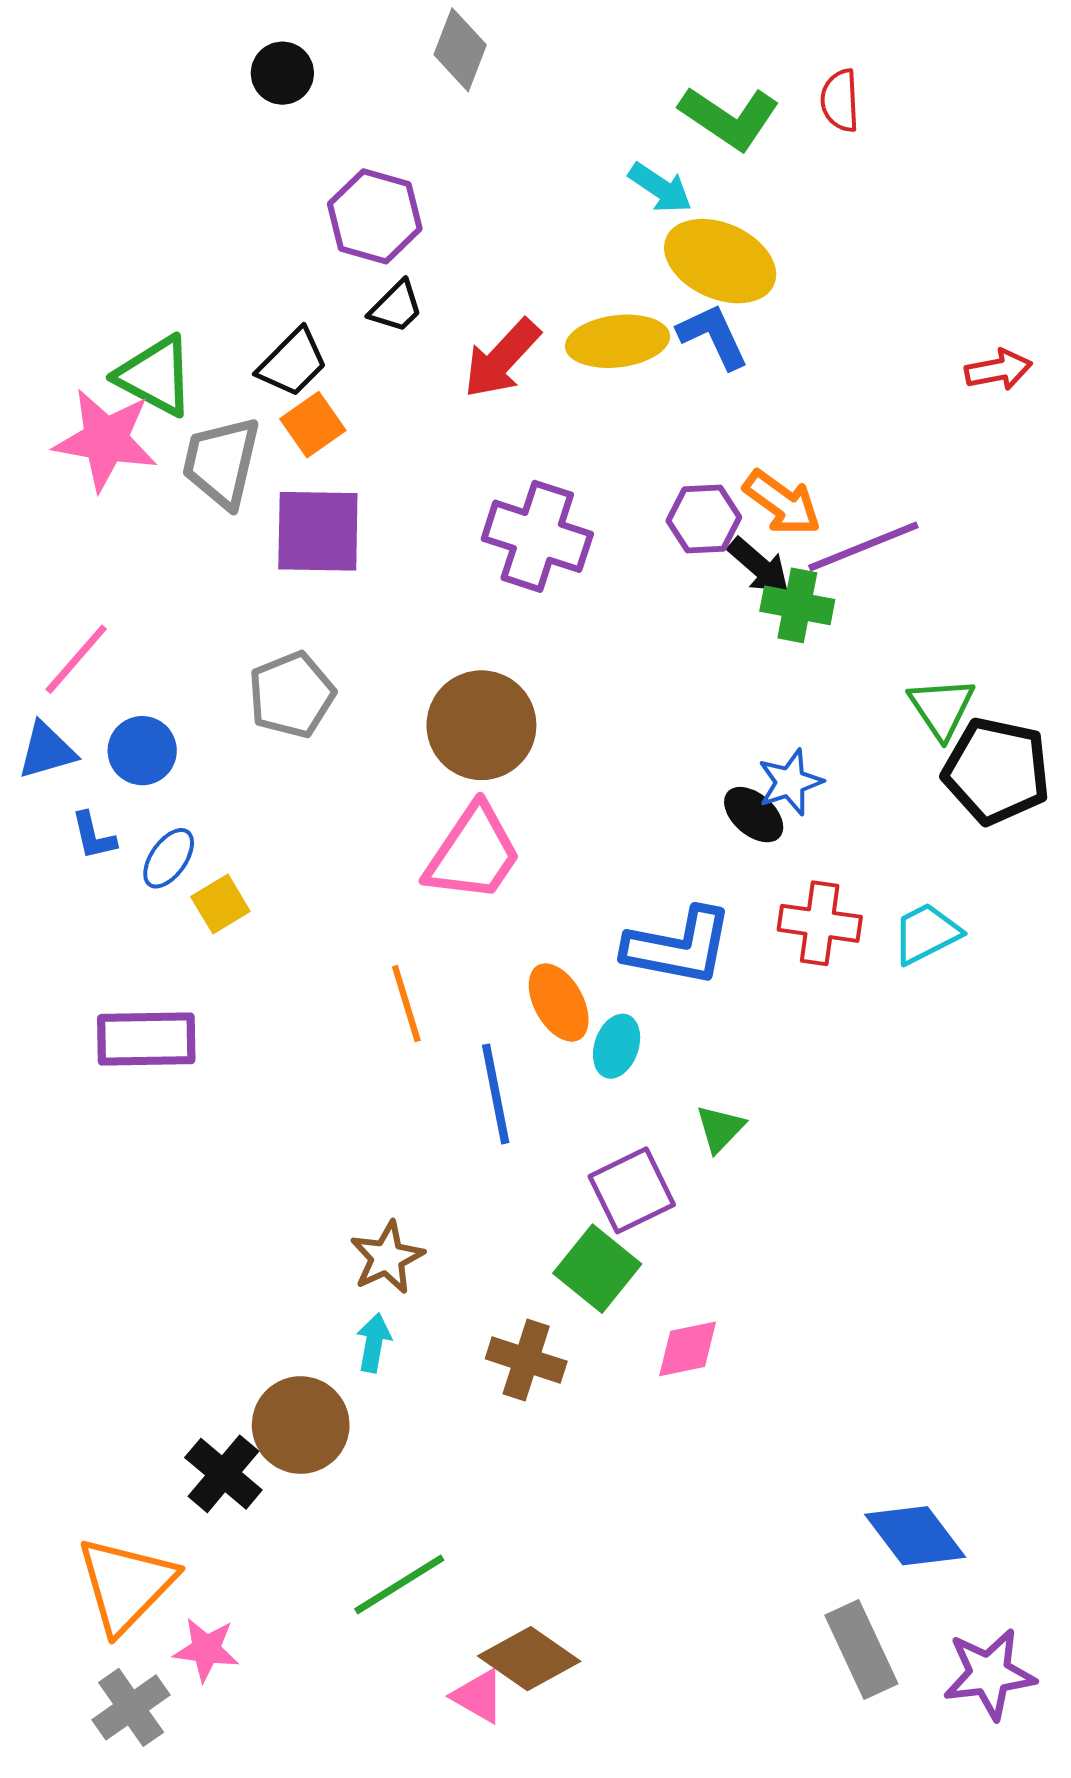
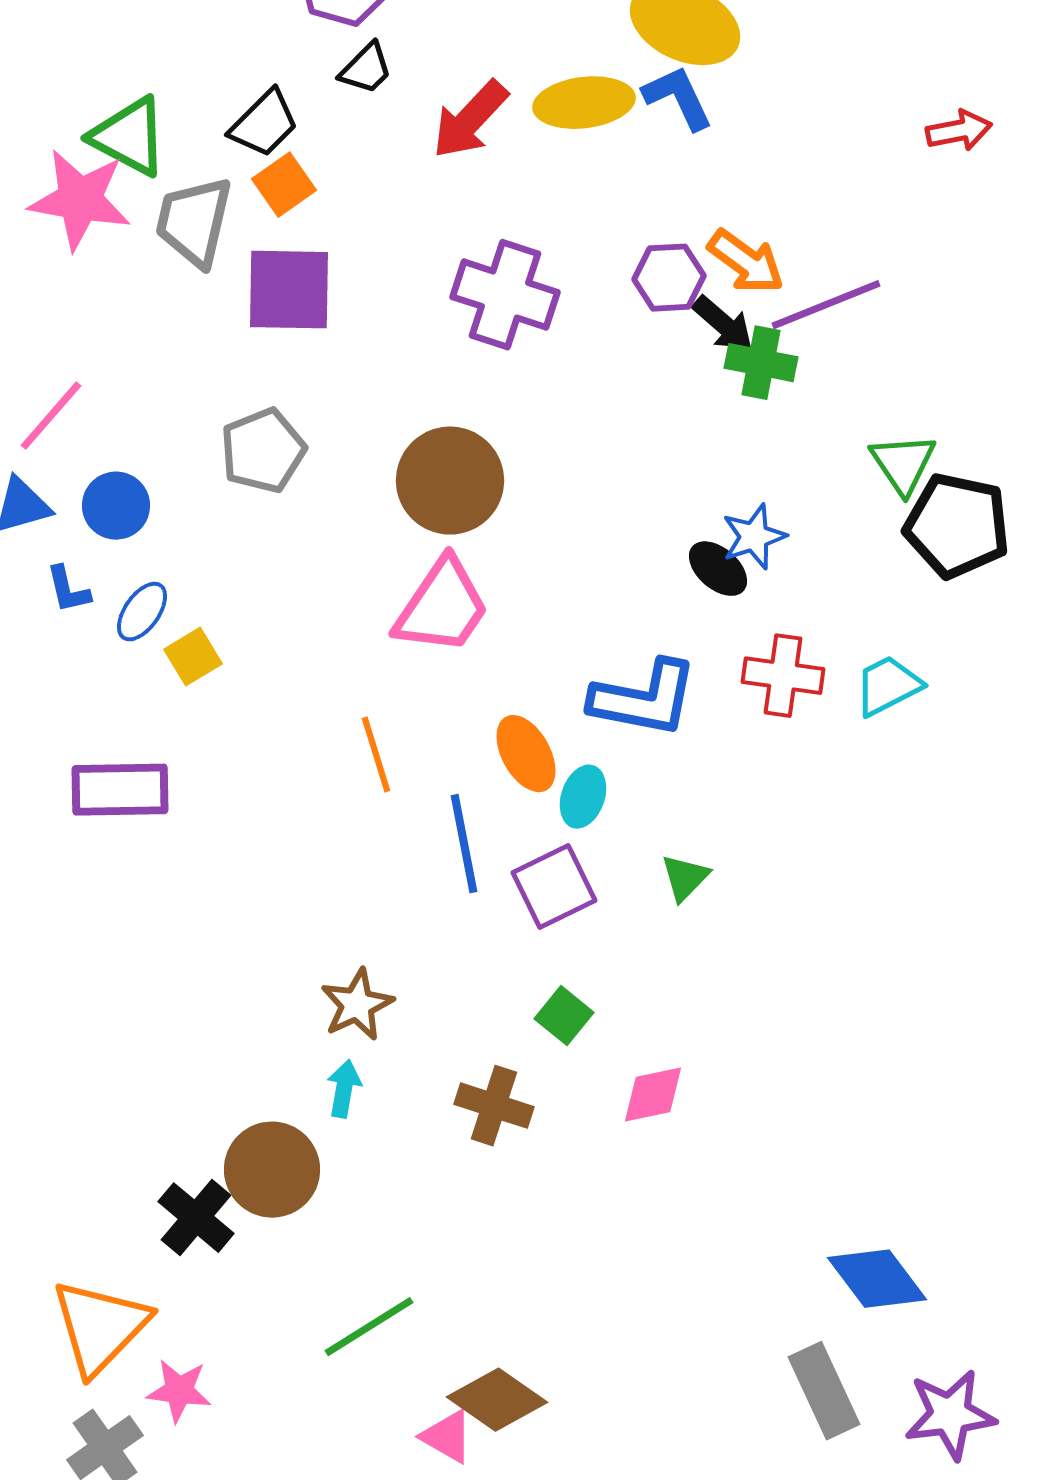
purple square: (632, 1190) -> (554, 887), moved
green square: (597, 1269) -> (564, 1016), size x0.7

